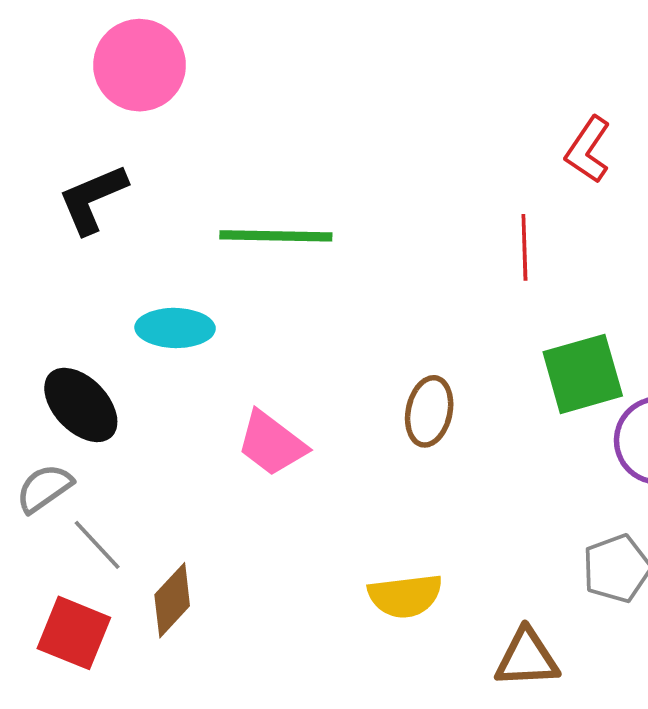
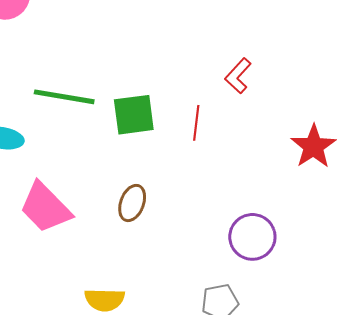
green square: (583, 374) -> (134, 115), moved
pink trapezoid: (272, 443) -> (45, 208), size x1.4

